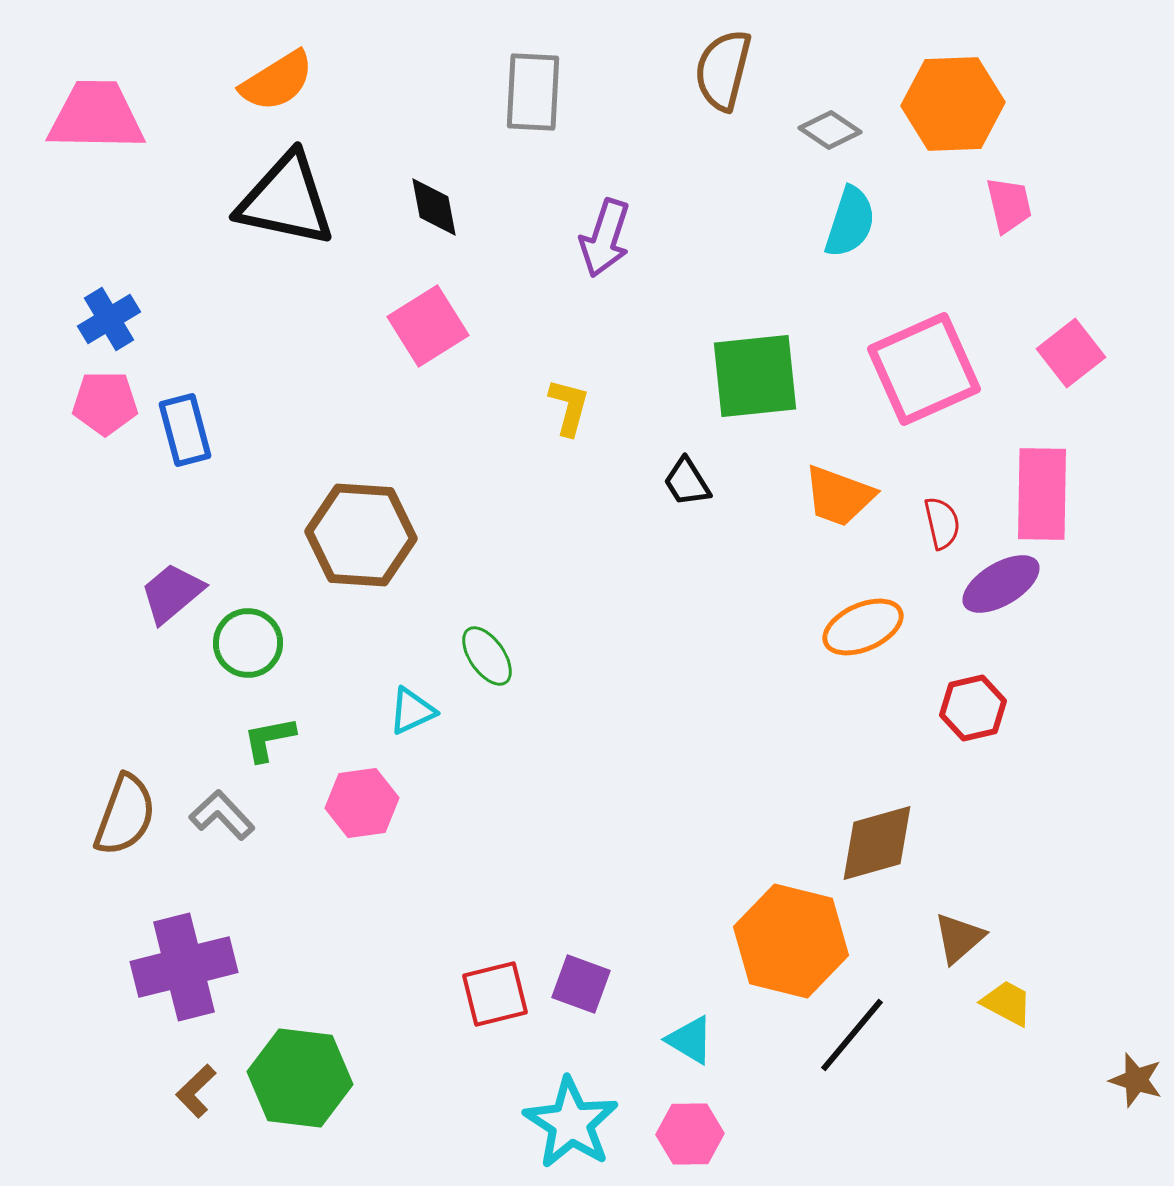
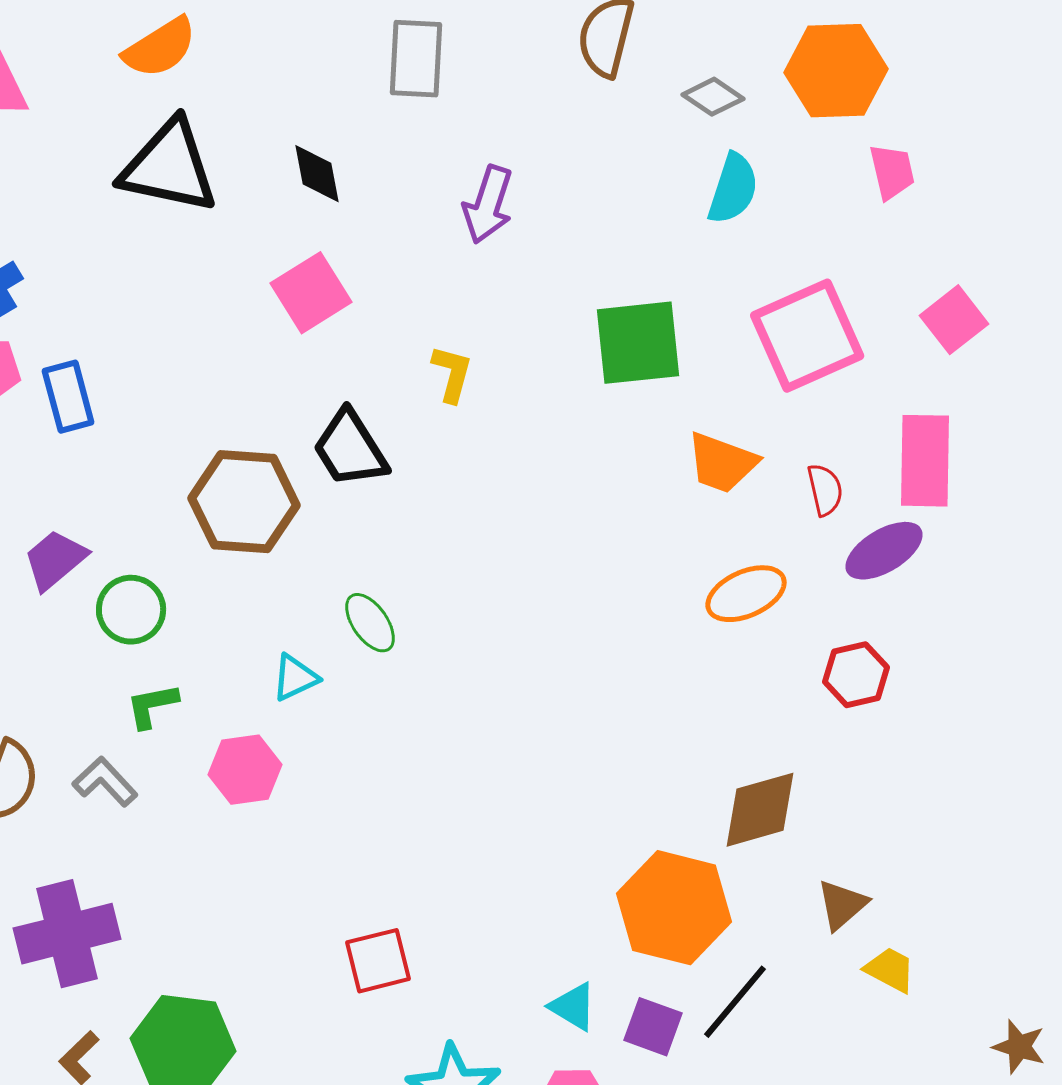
black trapezoid: (687, 482) -> (350, 449), moved, size x1.6
purple square: (581, 984) -> (653, 1027), moved

